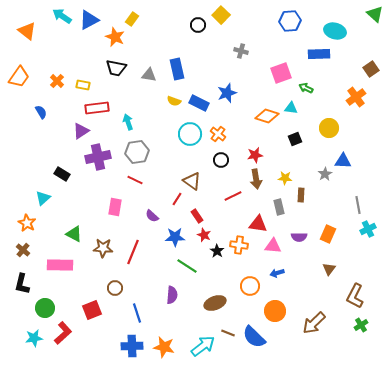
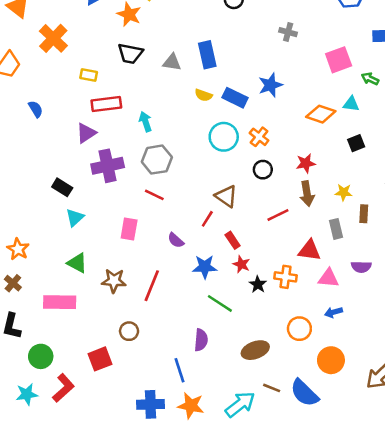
orange cross: (57, 81) -> (53, 38), moved, size x1.6
cyan triangle: (43, 198) -> (75, 218), moved
blue line: (137, 313) -> (180, 370), moved

